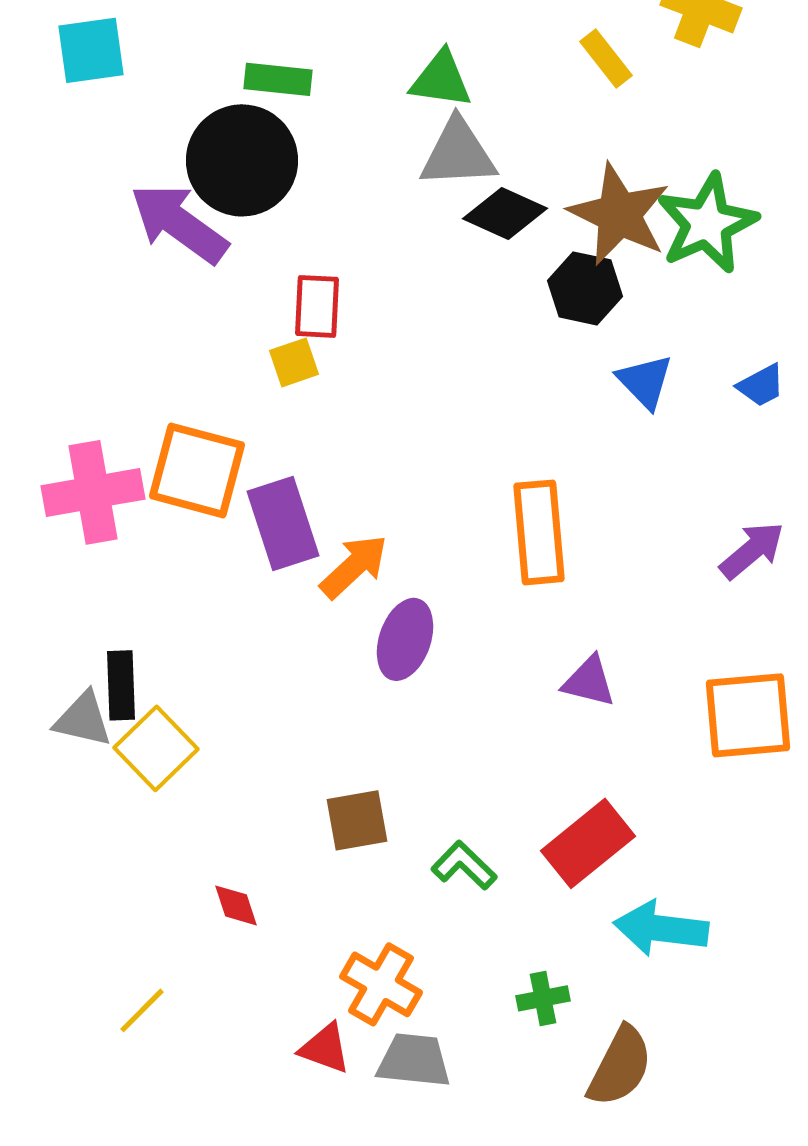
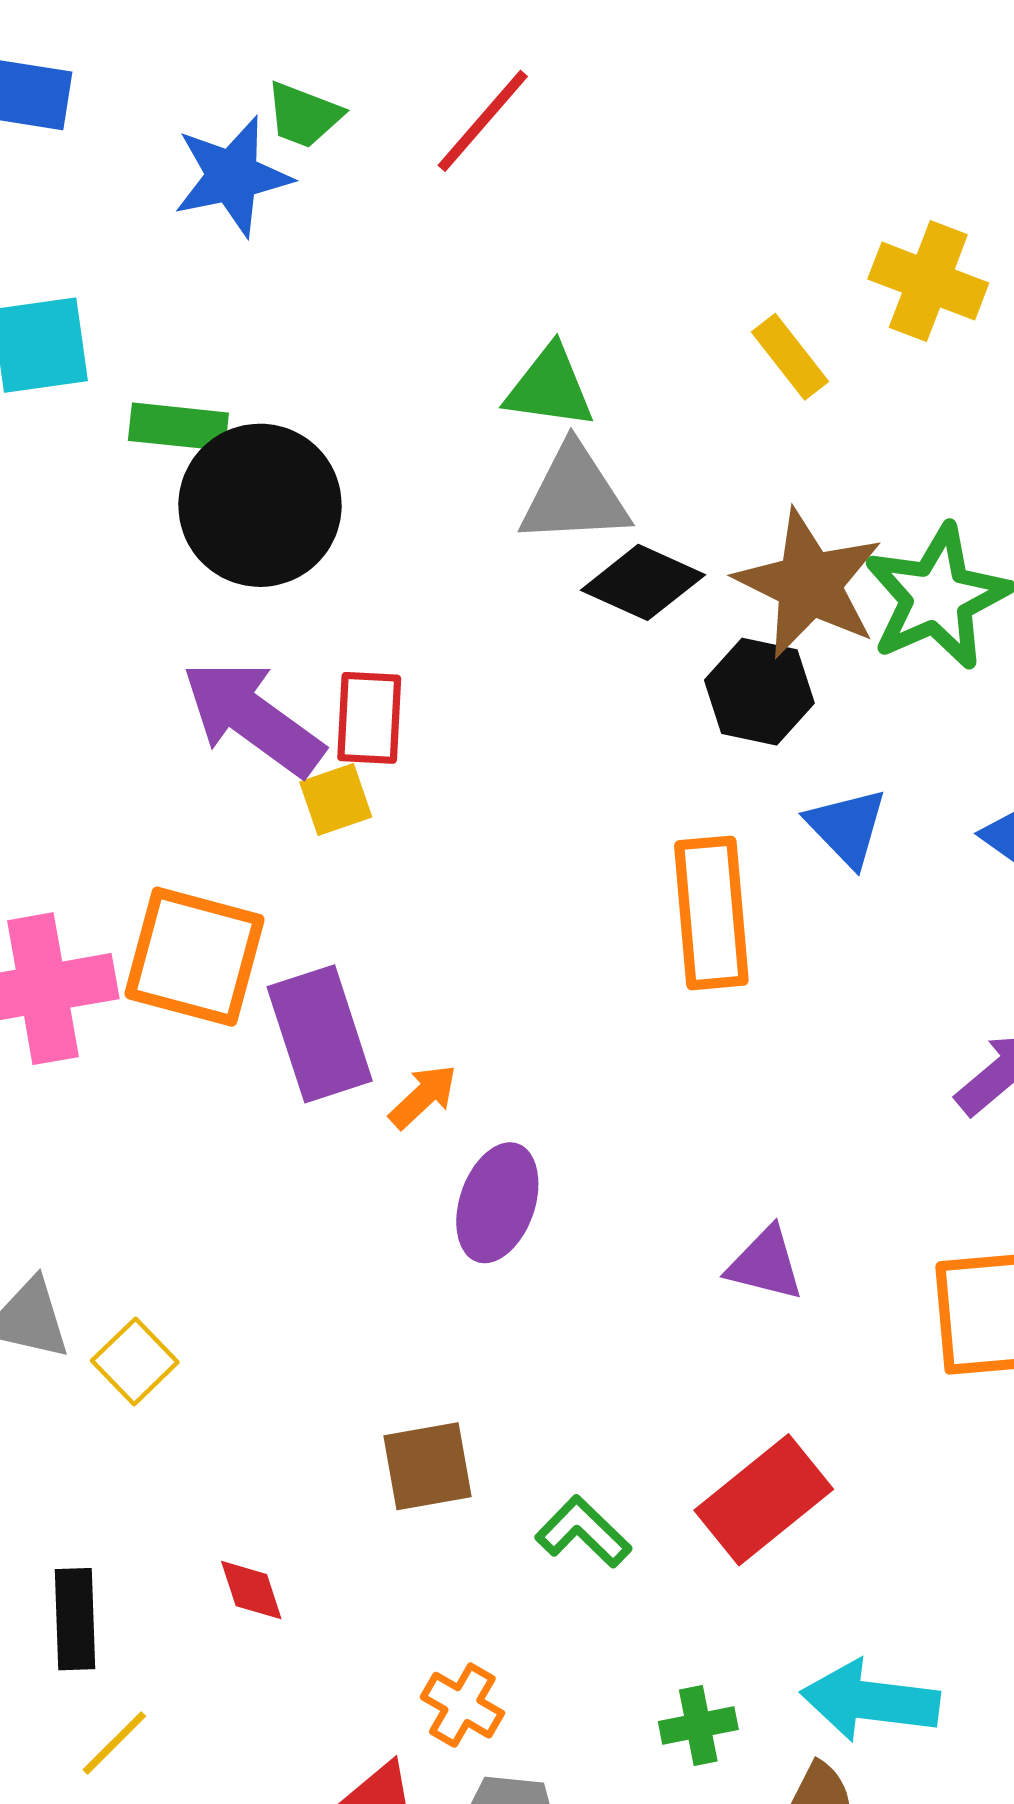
green rectangle: (278, 79) -> (178, 427), moved
purple arrow: (179, 223) -> (253, 718), moved
orange rectangle: (539, 532) -> (711, 913), moved
orange arrow: (354, 566) -> (423, 1096), size x0.7
black rectangle: (121, 685) -> (75, 1619), moved
yellow square: (156, 748) -> (135, 1361), size x0.7
cyan arrow: (661, 928) -> (870, 1701), moved
orange cross: (381, 984) -> (462, 1705), size x0.7

